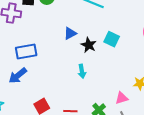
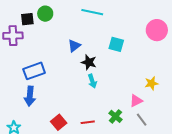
black star: (89, 45) -> (89, 62), moved
blue arrow: (18, 76) -> (30, 96), turned -36

